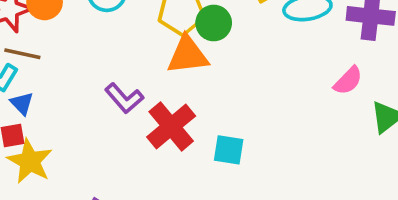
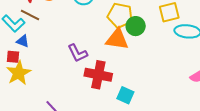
blue triangle: (22, 103) -> (23, 41), turned -40
red cross: (171, 126) -> (98, 75), turned 36

